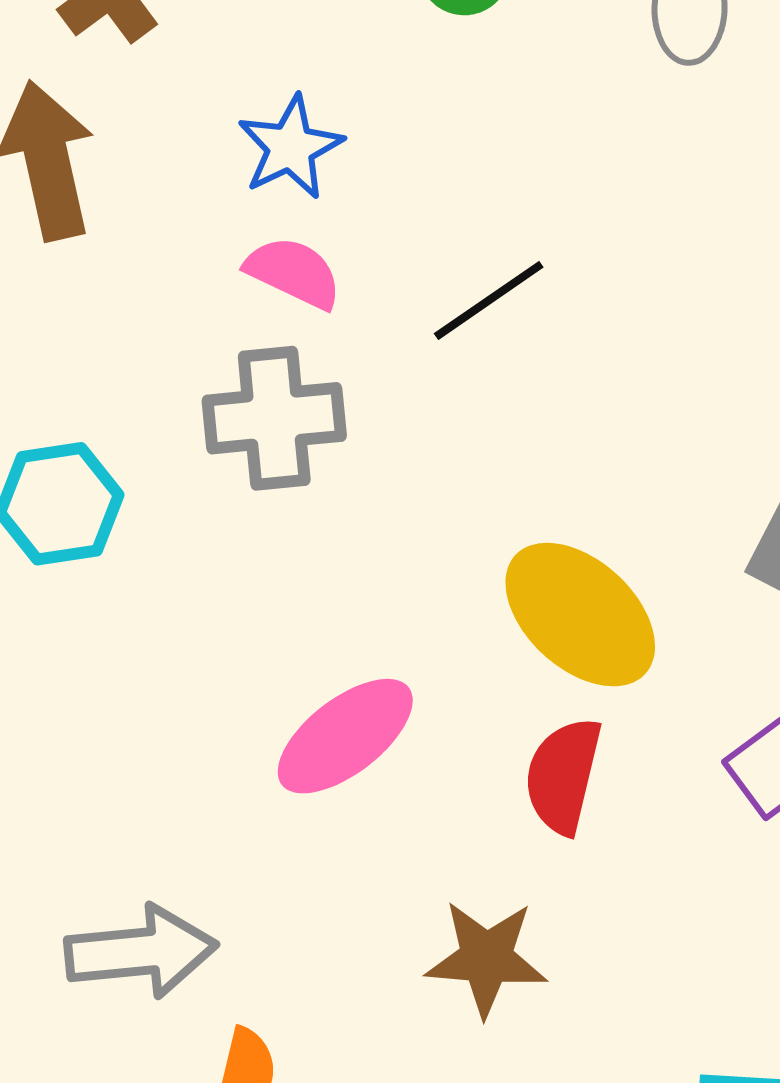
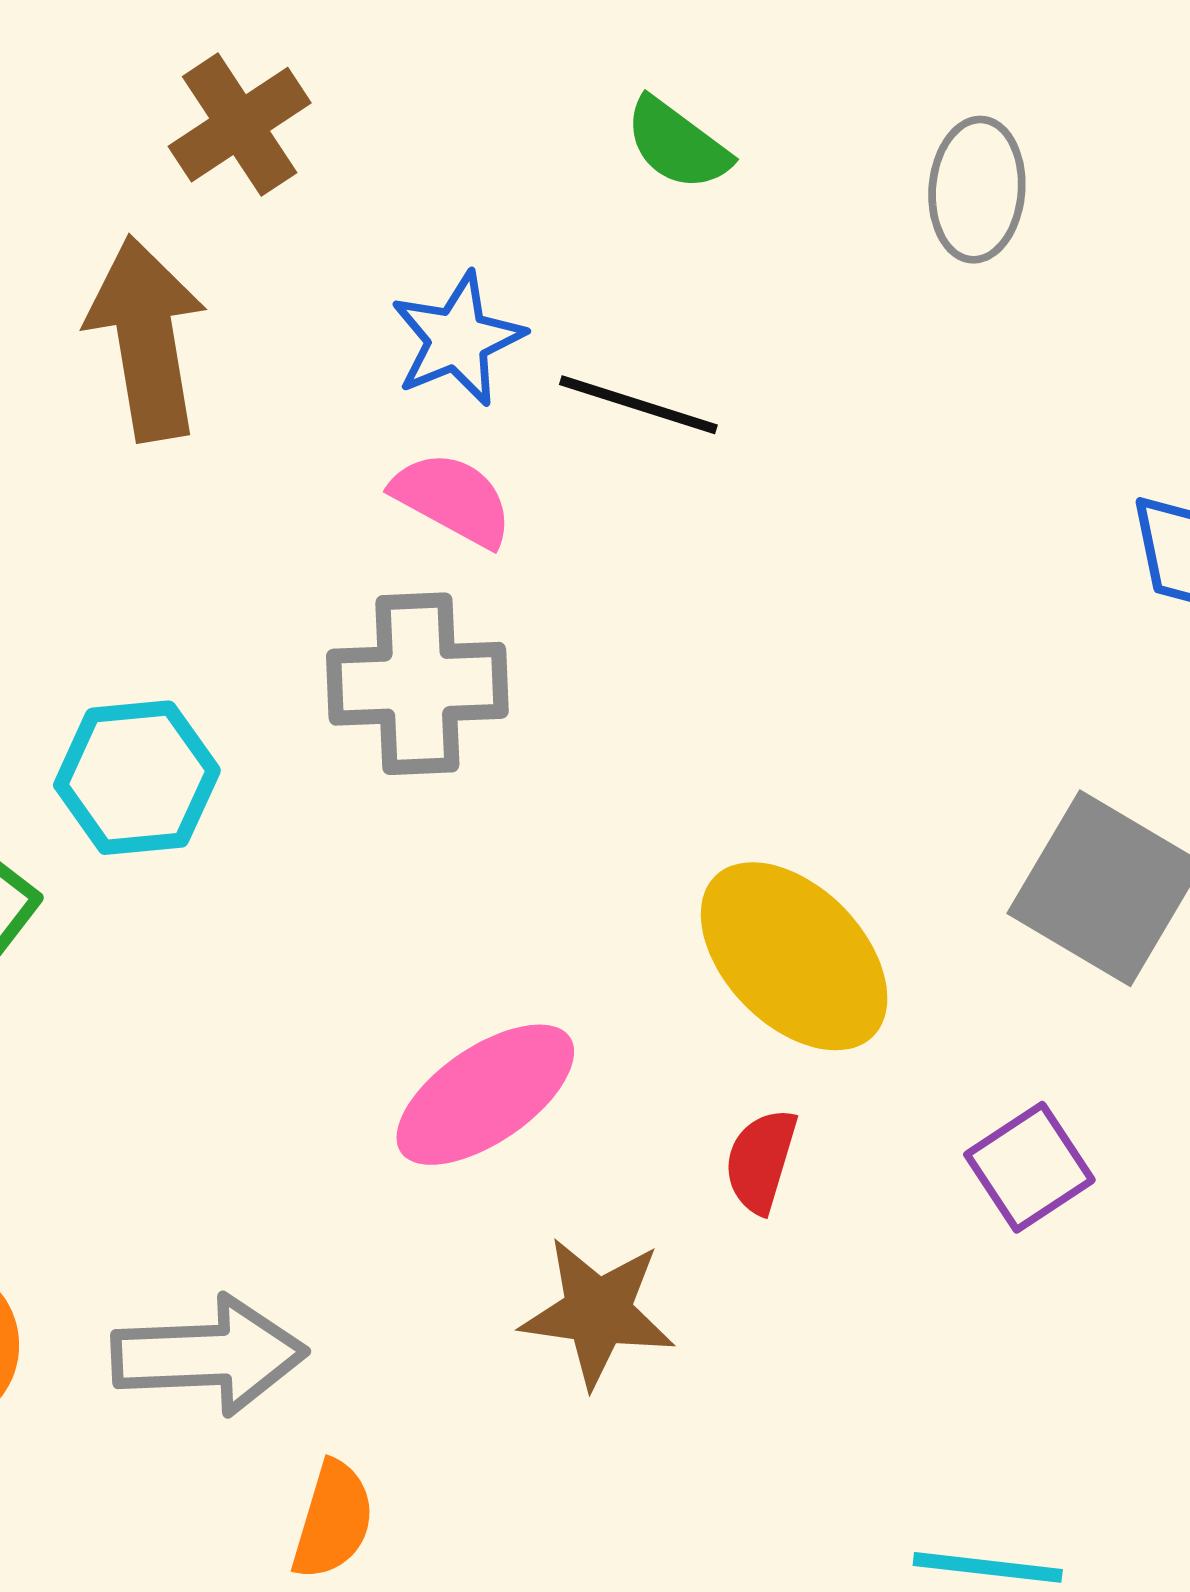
black line: (489, 300) -> (638, 405), moved, turned 49
red semicircle: (563, 776) -> (761, 1161), size x0.7
brown star: (486, 958) -> (598, 1312), moved

